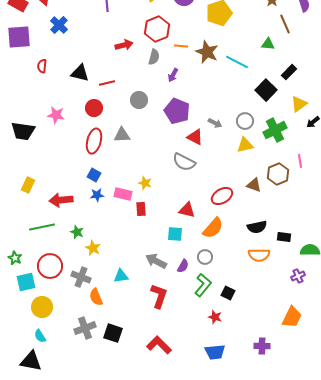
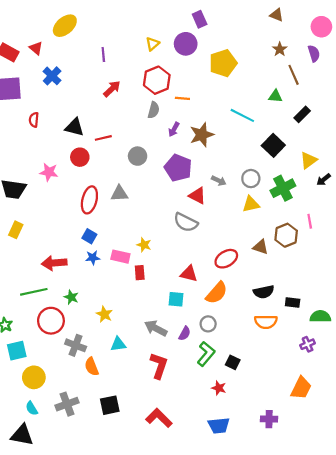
red arrow: (124, 45) -> (112, 89), moved, turned -30
brown star: (207, 52) -> (202, 135), moved, turned 30
black rectangle: (289, 72) -> (302, 114), moved
red circle: (94, 108) -> (80, 157), moved
yellow rectangle: (28, 185) -> (16, 230), moved
yellow star: (93, 248) -> (104, 314), moved
red circle: (50, 266) -> (51, 321), moved
gray cross: (85, 328) -> (67, 404), moved
black square: (113, 333) -> (110, 405), turned -30

